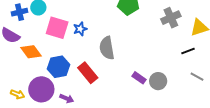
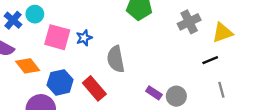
blue cross: (19, 12) -> (13, 20), turned -35
gray line: (197, 77) -> (221, 90), turned 48

